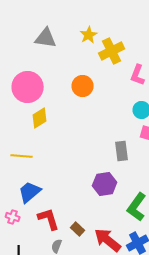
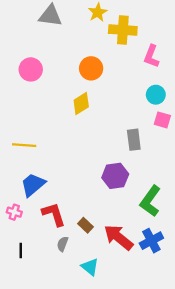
yellow cross: (112, 51) -> (123, 30), turned 30
pink circle: (28, 87) -> (31, 69), size x0.7
yellow diamond: (40, 118) -> (81, 103), moved

